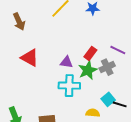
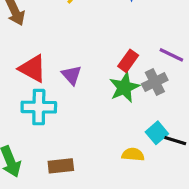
purple triangle: (66, 62) -> (72, 75), moved, turned 40
cyan cross: (69, 86) -> (39, 107), moved

